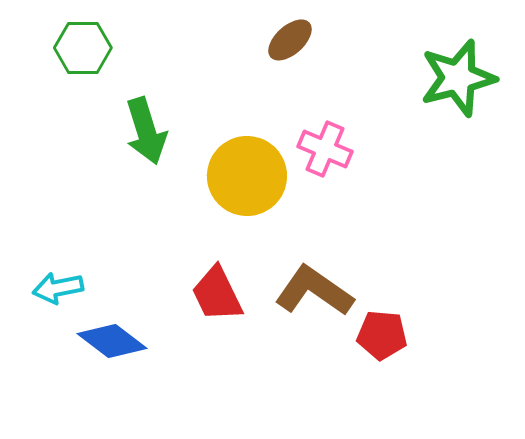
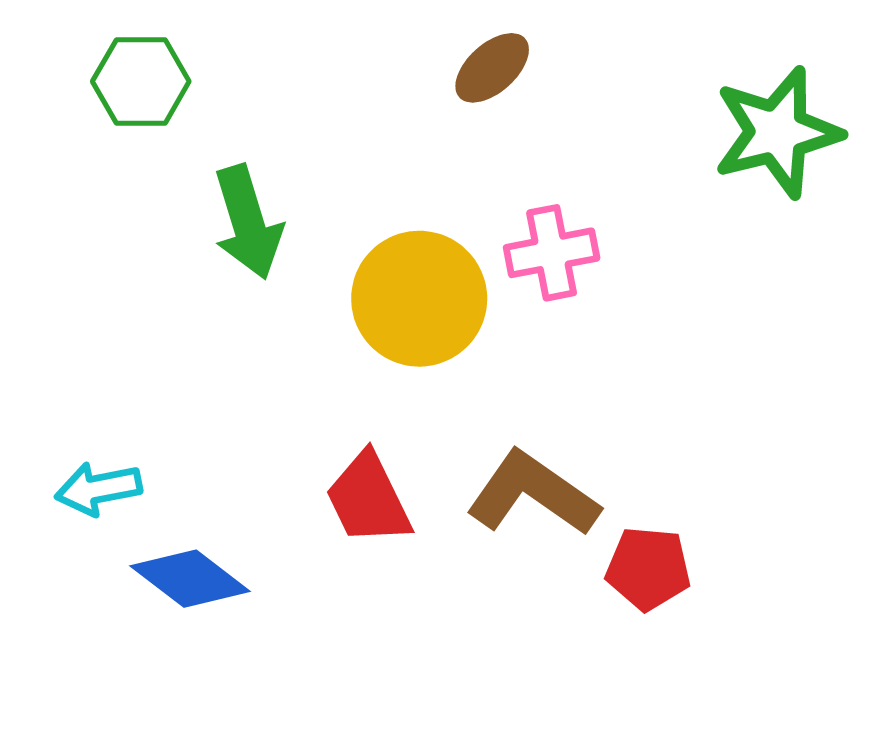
pink cross: (325, 149) -> (552, 253), turned -34

